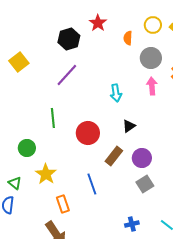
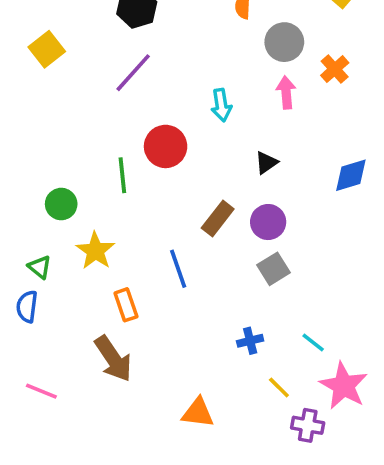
green line: (53, 118) -> (122, 175), moved
black triangle: (129, 126) -> (266, 163), moved
red circle: (88, 133) -> (166, 146), moved

